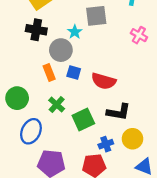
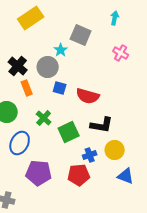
gray square: (96, 16) -> (81, 35), turned 30
black cross: (36, 30) -> (18, 66), moved, turned 30
orange rectangle: (49, 72) -> (27, 88), moved

